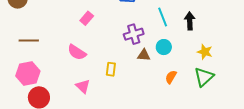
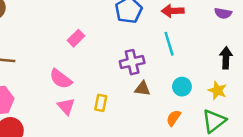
black arrow: (190, 21) -> (226, 58), moved
cyan circle: (164, 47) -> (182, 87), moved
pink triangle: (83, 86) -> (66, 106), moved

